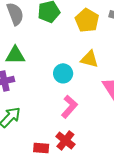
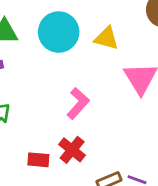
cyan circle: (63, 73) -> (59, 32), moved, size x1.5

